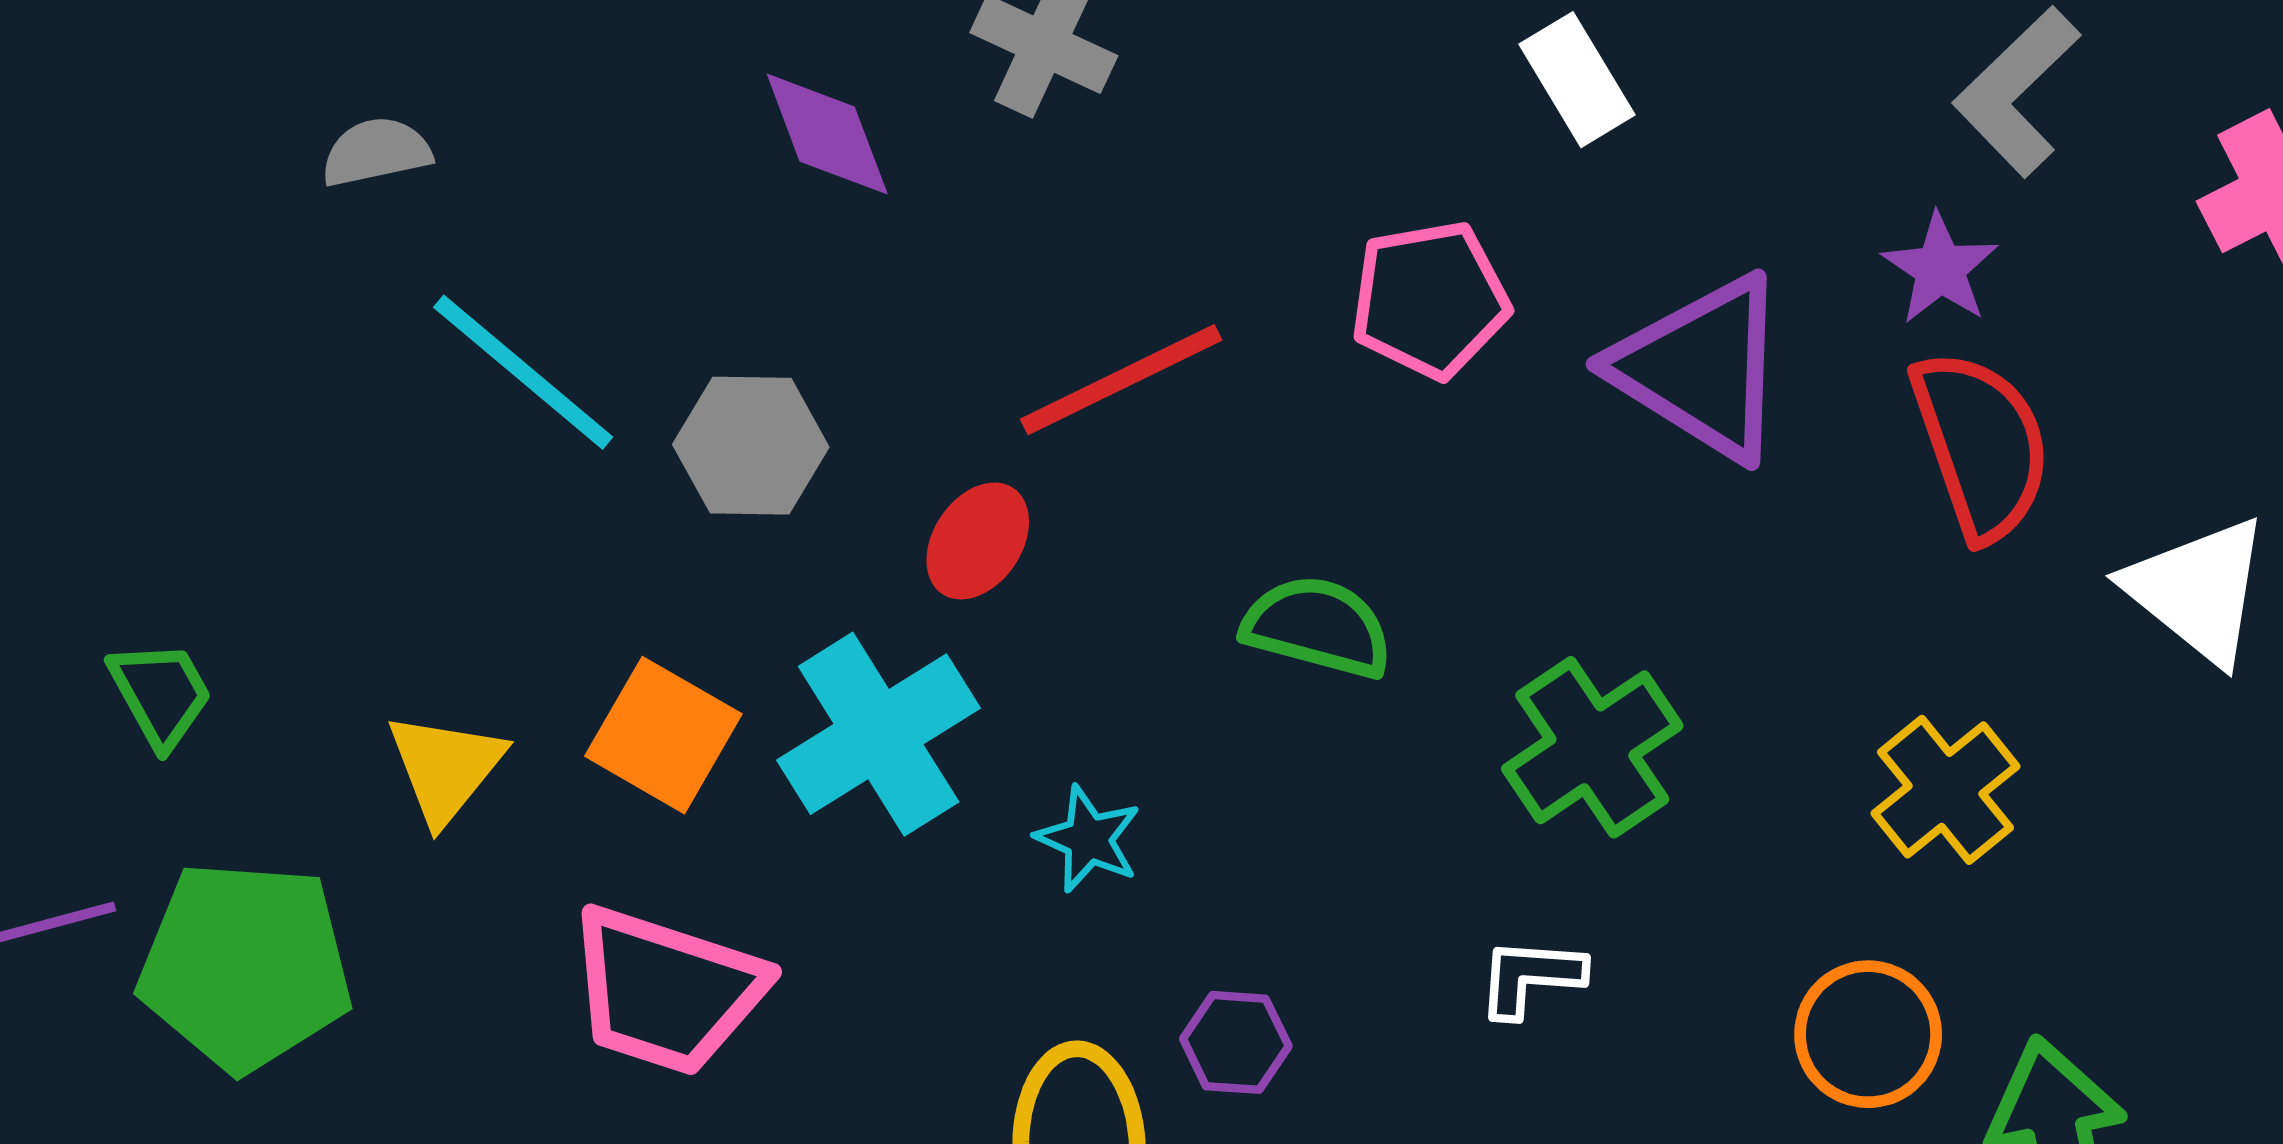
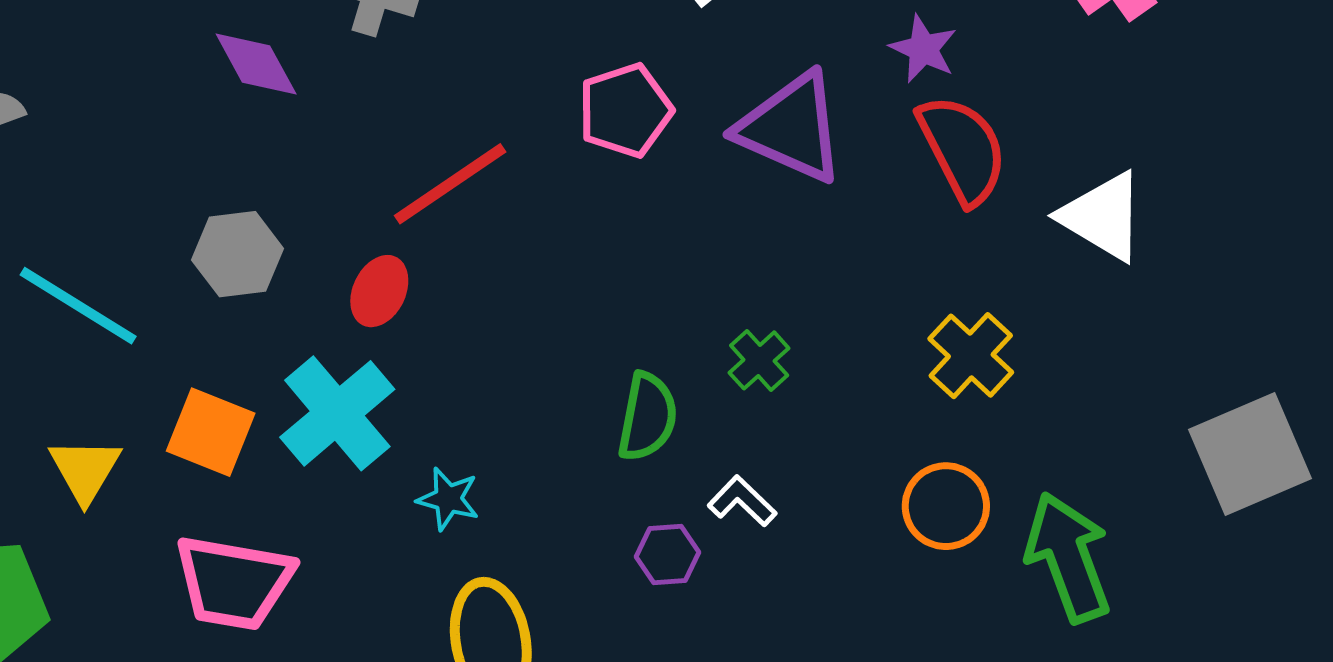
cyan line: (523, 372) -> (78, 306), moved
green semicircle: (1318, 627) -> (647, 417), moved, turned 94
green cross: (1592, 747) -> (759, 360), size x0.6
cyan star: (1088, 839) -> (448, 499), moved
white L-shape: (1531, 977) -> (742, 501), turned 48
purple hexagon: (1236, 1042) -> (667, 554), moved

